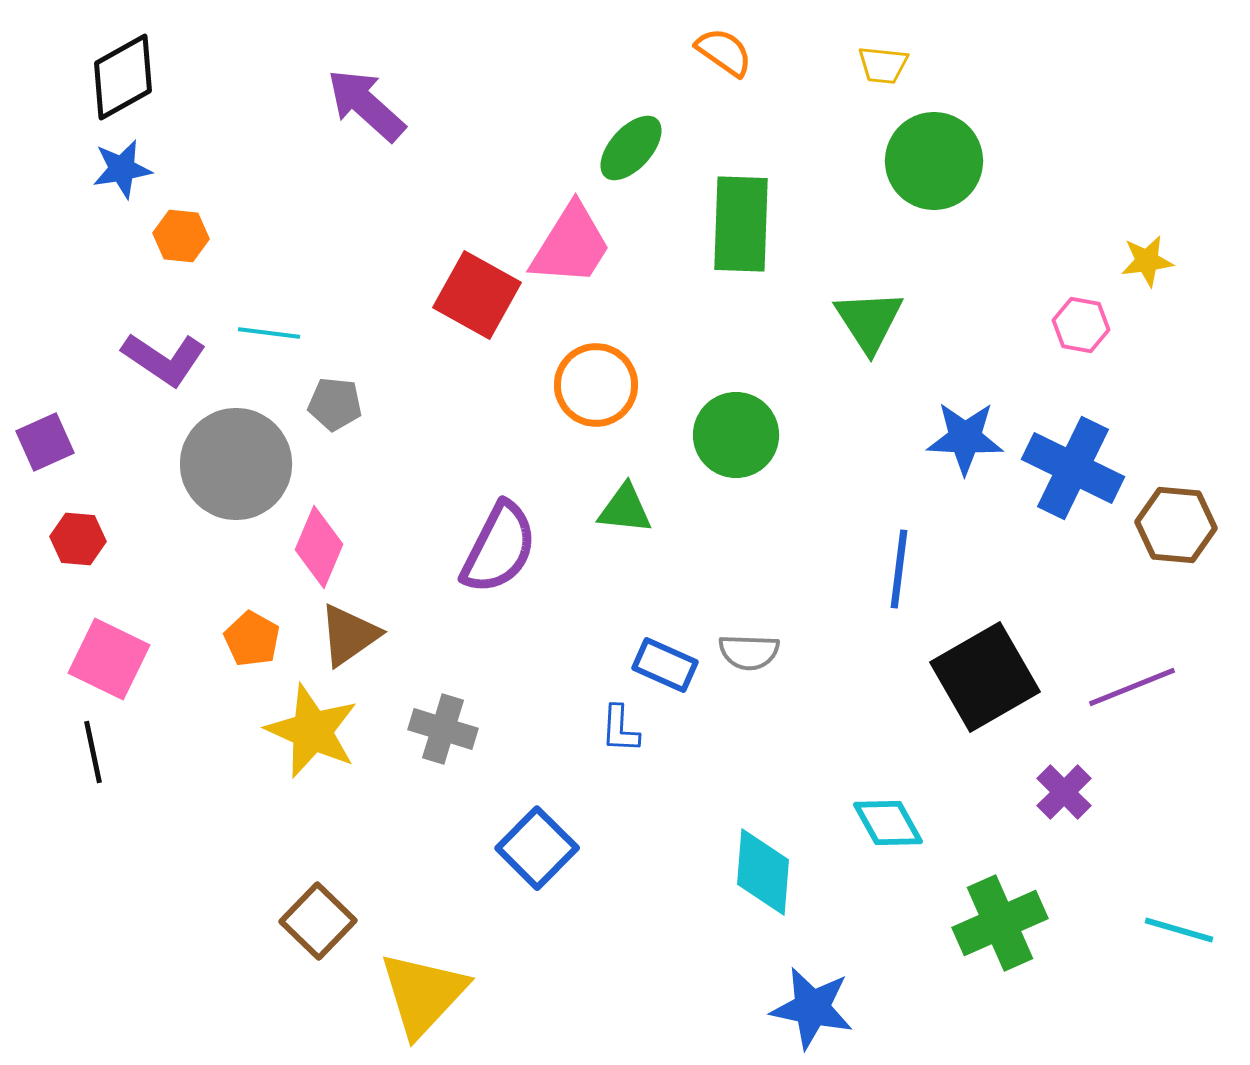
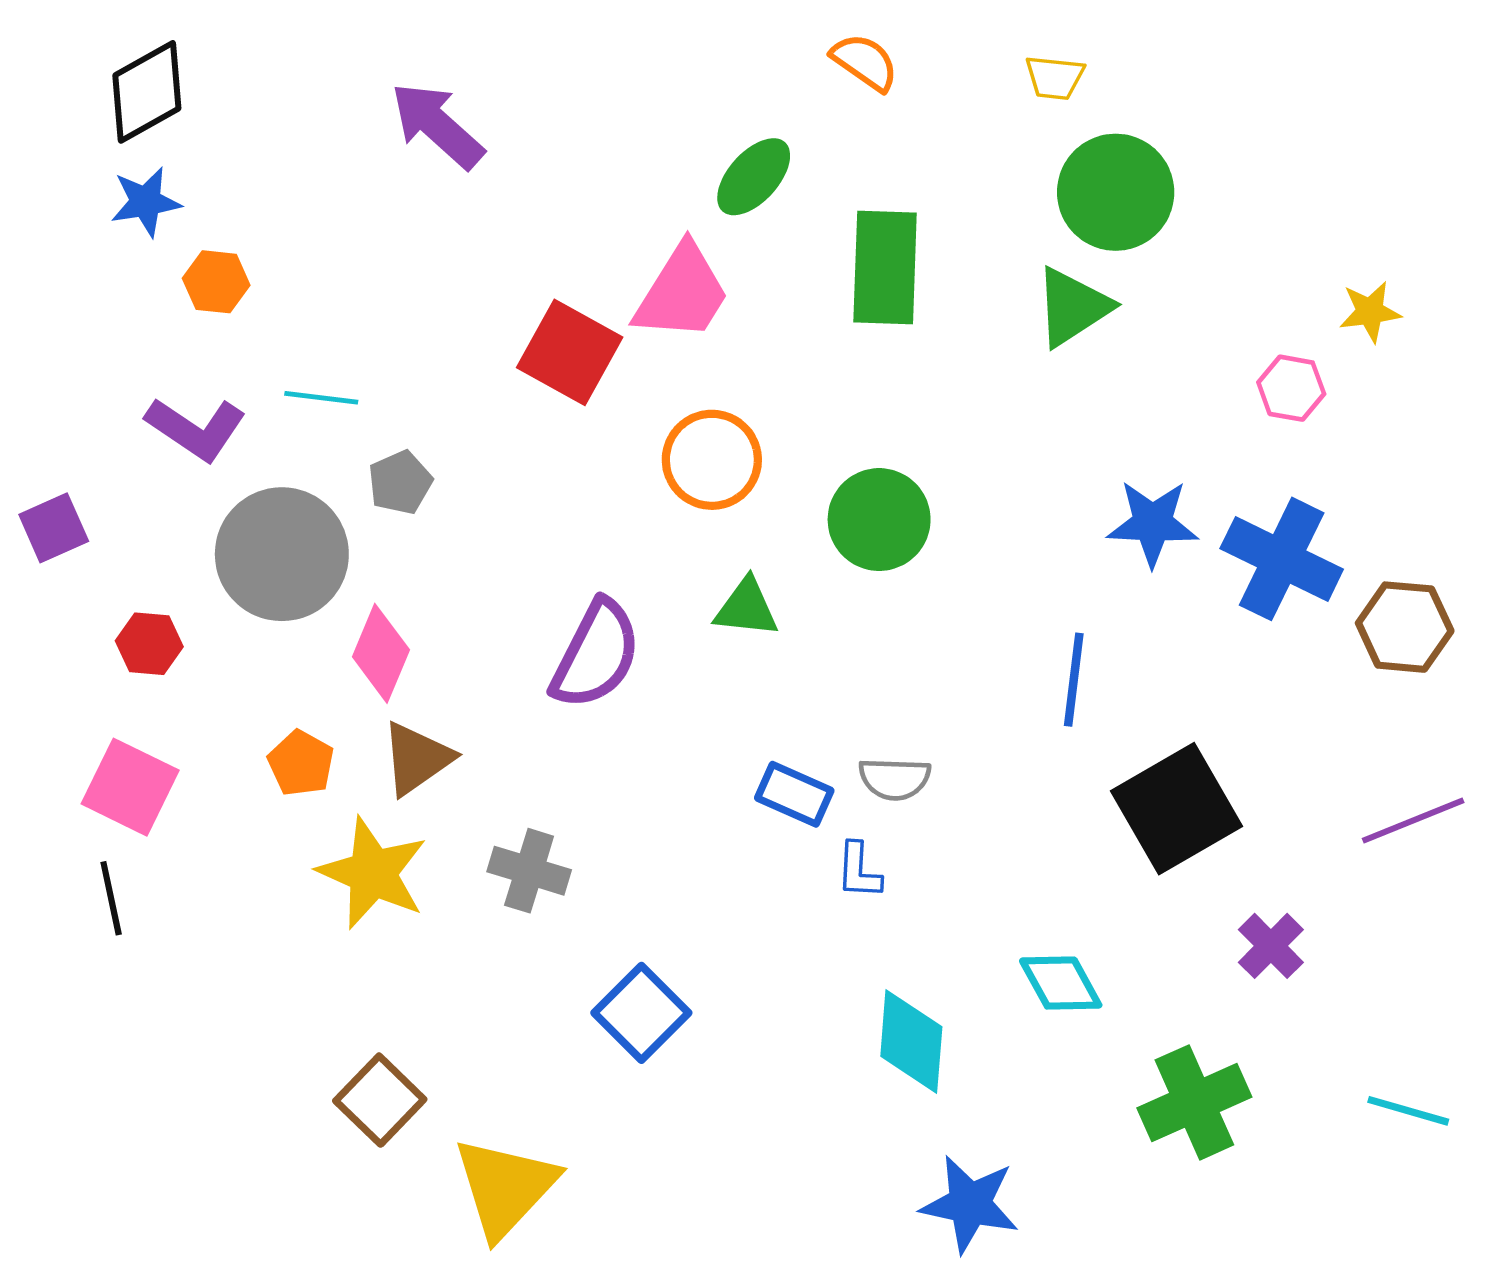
green triangle: (869, 321) -> (1073, 307), moved, turned 30
gray pentagon: (335, 404) -> (400, 483), turned -30
red hexagon: (78, 539) -> (149, 644), moved
purple line: (1132, 687) -> (1413, 821), moved
blue L-shape: (620, 729) -> (859, 871), moved

